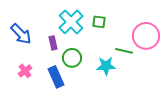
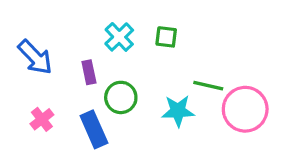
cyan cross: (71, 22) -> (119, 37), size x0.7
pink circle: (146, 36) -> (245, 109), moved

